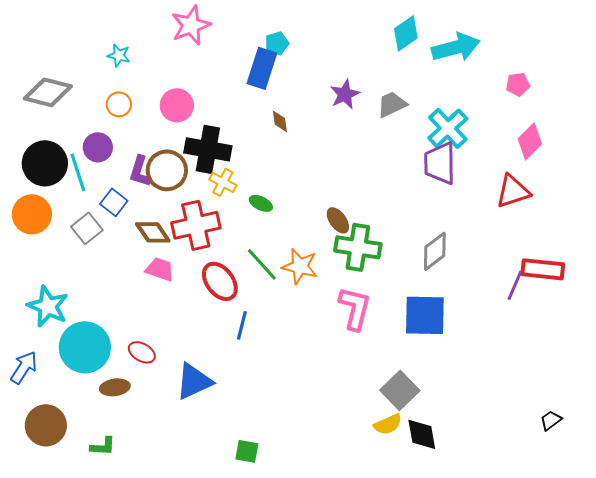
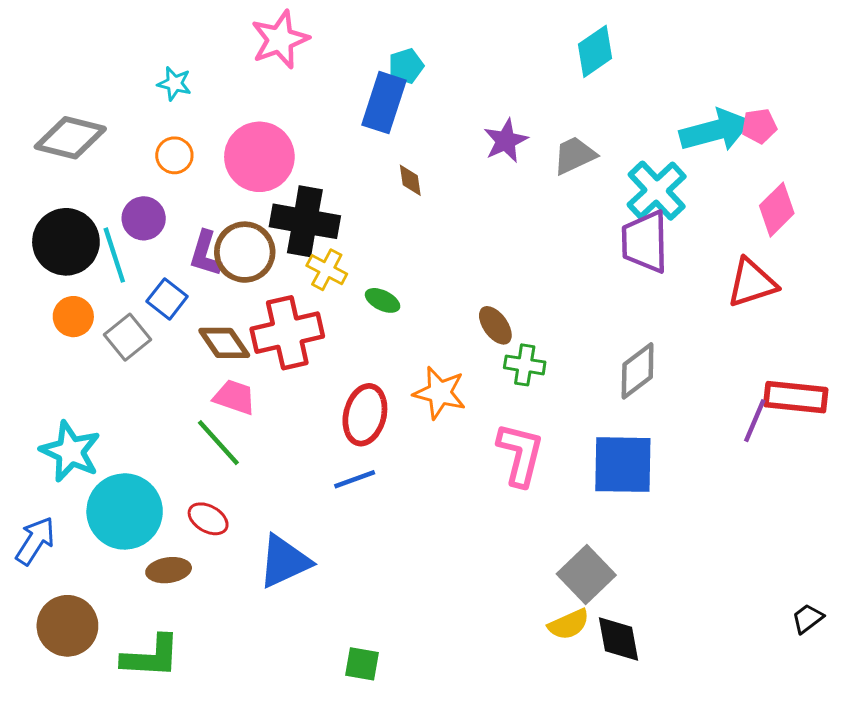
cyan arrow: (456, 47) -> (715, 130), moved
pink circle: (177, 105) -> (259, 157), size x1.4
orange circle: (32, 214) -> (73, 317), moved, size x0.7
green cross: (358, 247) -> (525, 365), size x0.6
green line: (262, 264) -> (218, 443), moved
red ellipse: (220, 281) -> (365, 415), moved, turned 51
blue line: (242, 325) -> (355, 479), turned 56
green L-shape: (103, 446) -> (151, 657), size x1.6

